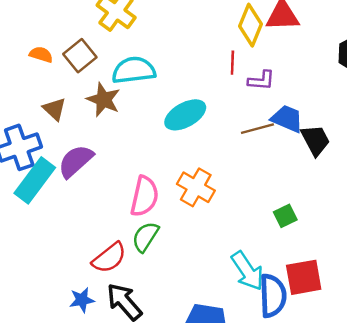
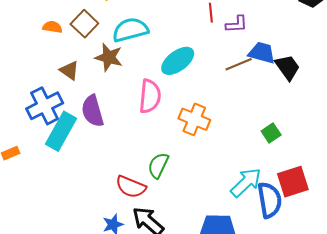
purple semicircle: (76, 161) -> (93, 111), turned -56
pink semicircle: (144, 196) -> (150, 96), moved
red semicircle: (109, 258) -> (131, 187), turned 68
cyan arrow: (247, 271) -> (246, 182), turned -92

